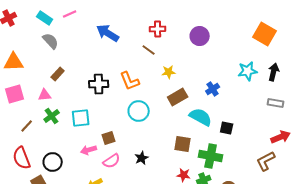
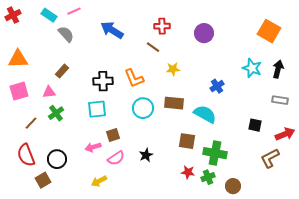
gray semicircle: (51, 41) -> (66, 34), moved
cyan star: (248, 71) -> (252, 68), turned 30
brown rectangle: (178, 97) -> (174, 103), moved, turned 36
cyan square: (81, 118) -> (97, 109), moved
black square: (227, 128) -> (255, 125), moved

